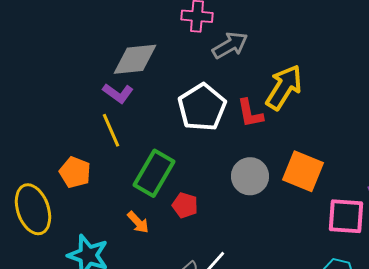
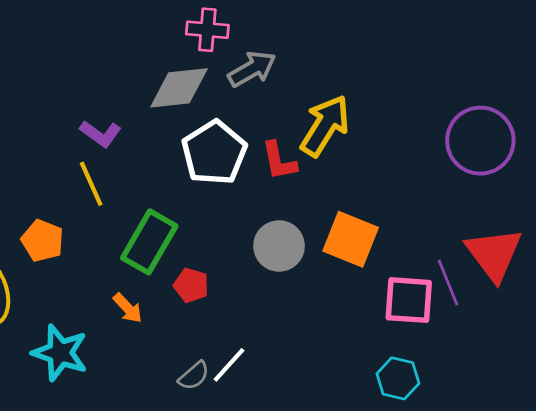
gray diamond: (135, 59) -> (179, 88), moved

